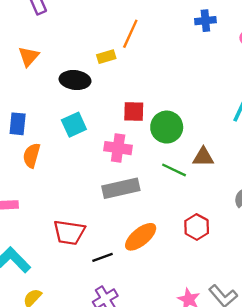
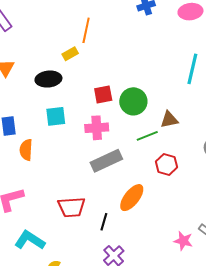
cyan square: (74, 125) -> (56, 116), turned 30
green line: (174, 170) -> (147, 136), turned -35
red hexagon: (197, 227) -> (166, 164), moved
black line: (103, 257) -> (104, 222), turned -42

